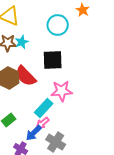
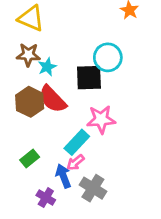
cyan circle: (58, 25) -> (108, 57), moved
cyan star: (22, 42) -> (47, 67), moved
blue arrow: (34, 133) -> (63, 176), turned 114

